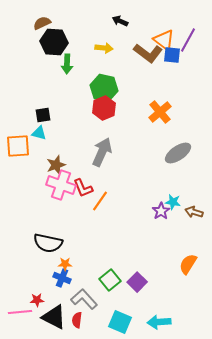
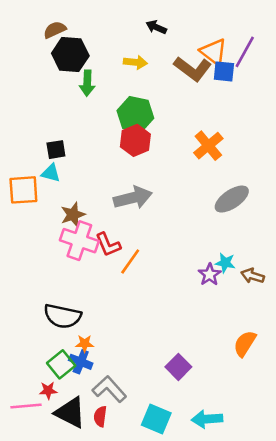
gray arrow: (102, 152) -> (133, 198), turned 52
green square: (110, 280) -> (61, 364), moved

